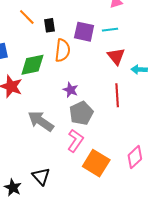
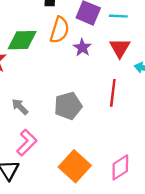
purple star: (71, 90) -> (82, 48), moved
gray arrow: (41, 121) -> (20, 107), size x0.6
pink L-shape: (75, 141) -> (27, 143), moved

